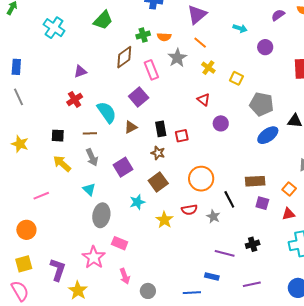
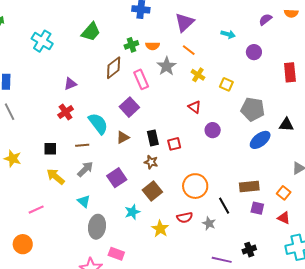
gray arrow: (92, 157) -> (85, 169), turned -108
red triangle: (288, 214) -> (284, 218), turned 40

